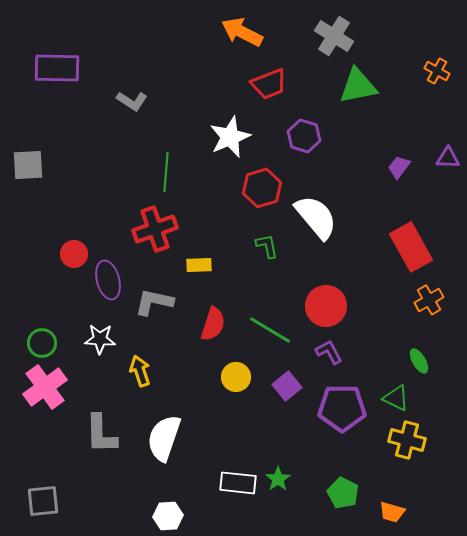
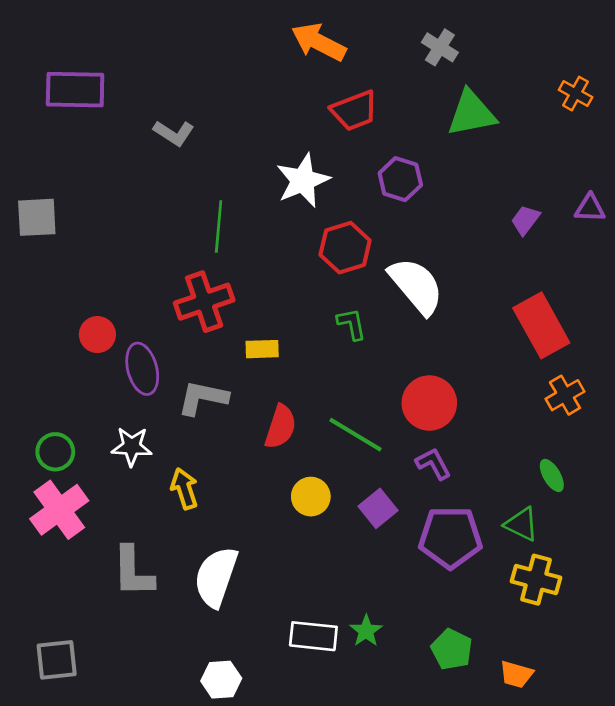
gray cross: (334, 36) -> (440, 47), size x0.7

